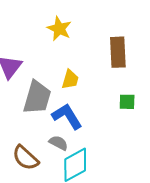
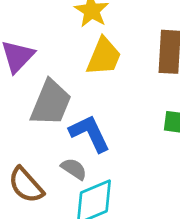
yellow trapezoid: (70, 79) -> (104, 56), moved, size x1.4

